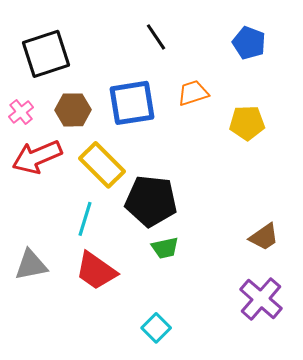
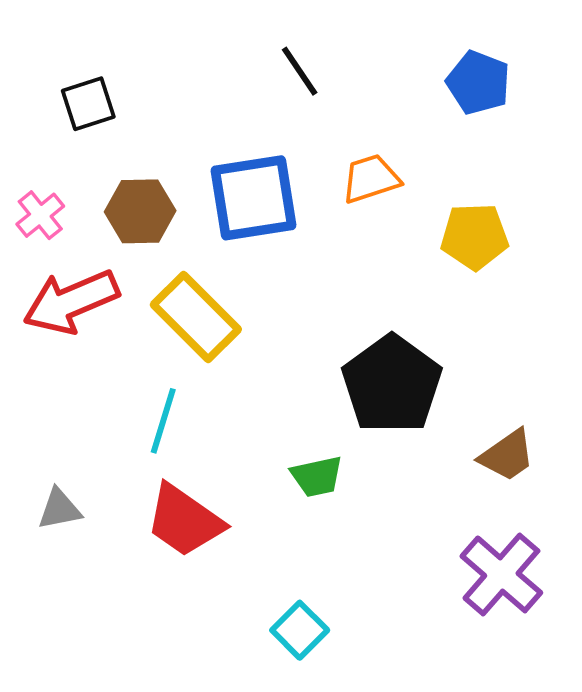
black square: (46, 54) -> (88, 104), size x0.6
black pentagon: (151, 201) -> (392, 384), moved, turned 30
gray triangle: (31, 265) -> (59, 509), size x0.7

